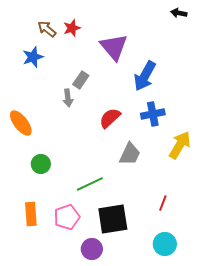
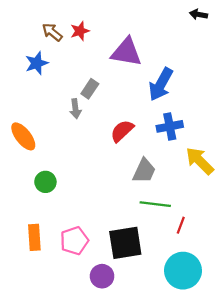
purple triangle: (114, 47) -> (126, 52), turned -40
yellow arrow: (180, 145) -> (200, 161), turned -76
green line: (90, 184) -> (155, 204), moved, turned 32
cyan circle: (165, 244) -> (183, 271), size x1.4

